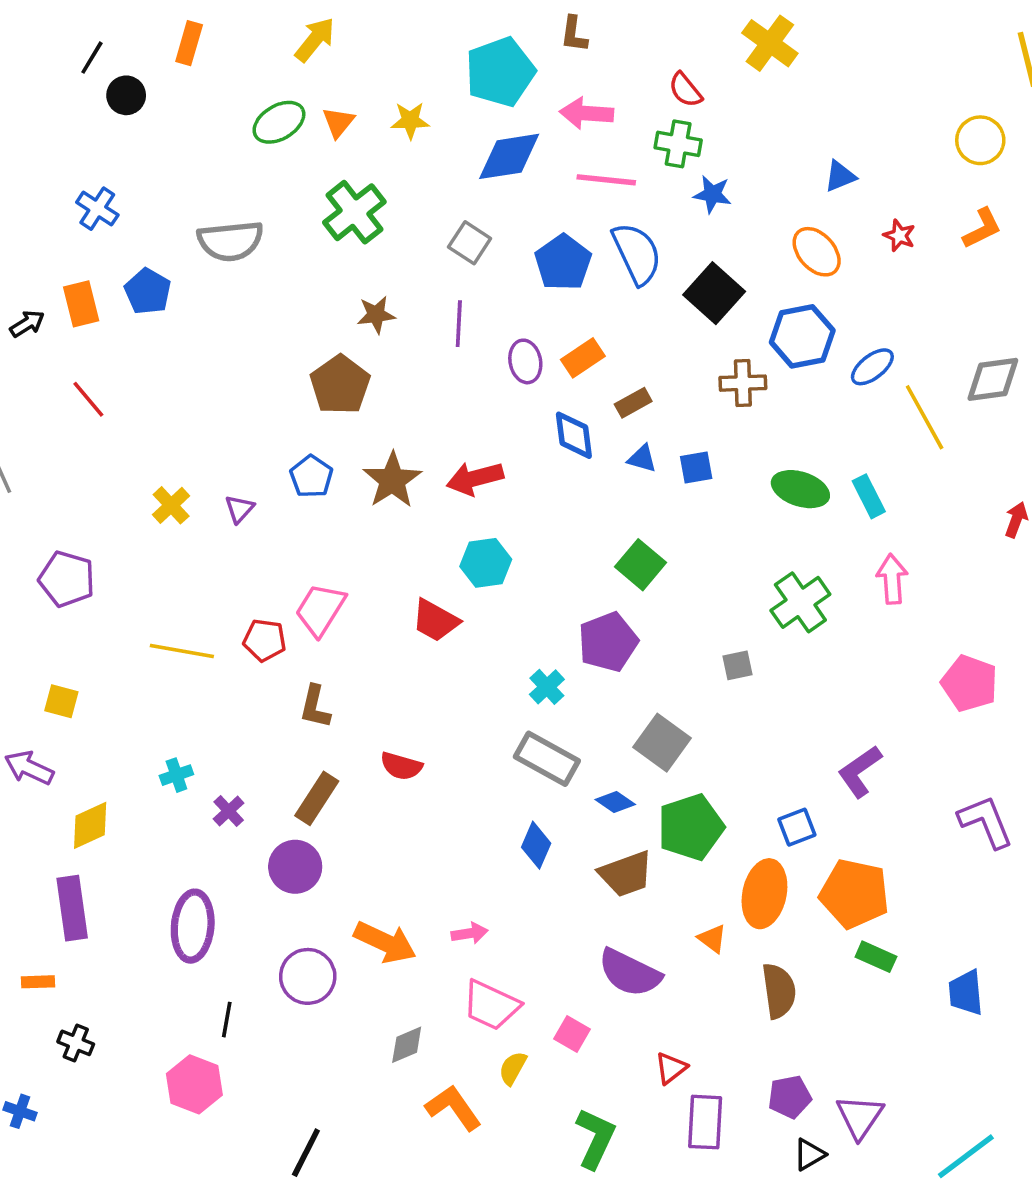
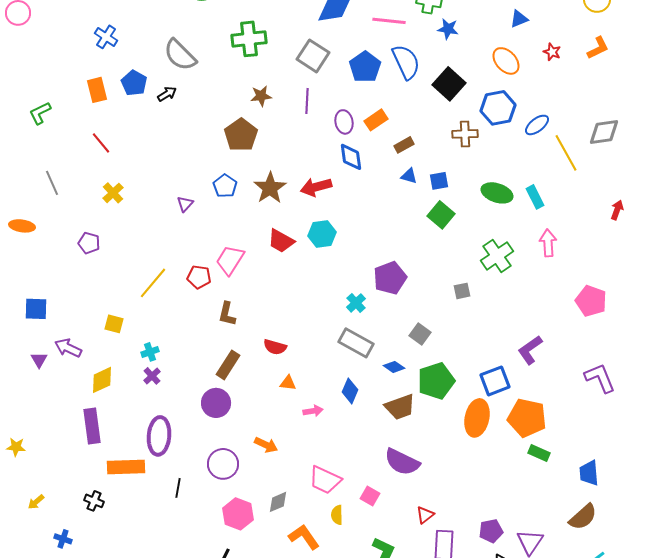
green cross: (354, 212) -> (249, 39), turned 32
gray semicircle: (230, 241) -> (180, 55), turned 51
gray square: (470, 243) -> (313, 56), size x1.4
black arrow: (27, 324) -> (167, 94), moved
blue diamond: (574, 435) -> (351, 157), moved
yellow cross: (171, 505) -> (113, 193), moved
green square: (640, 565) -> (441, 215), moved
purple pentagon: (67, 579) -> (89, 243), size x0.7
red trapezoid: (435, 620) -> (281, 241), moved
yellow line: (182, 651) -> (153, 283), turned -60
yellow square: (61, 701) -> (114, 324), moved
gray square: (662, 743) -> (420, 334), size x0.7
purple cross: (229, 811) -> (152, 376), moved
blue square: (797, 827) -> (495, 381), size x1.4
pink arrow: (470, 933) -> (313, 411), moved
orange triangle: (712, 939) -> (288, 383), moved, turned -30
orange arrow: (385, 942) -> (266, 445), size x0.7
orange rectangle: (38, 982) -> (126, 467), moved, size x2.0
brown semicircle: (779, 991) -> (583, 517), moved, turned 56
yellow semicircle: (513, 1068) -> (337, 515), turned -30
pink hexagon: (194, 1084) -> (238, 514), moved

